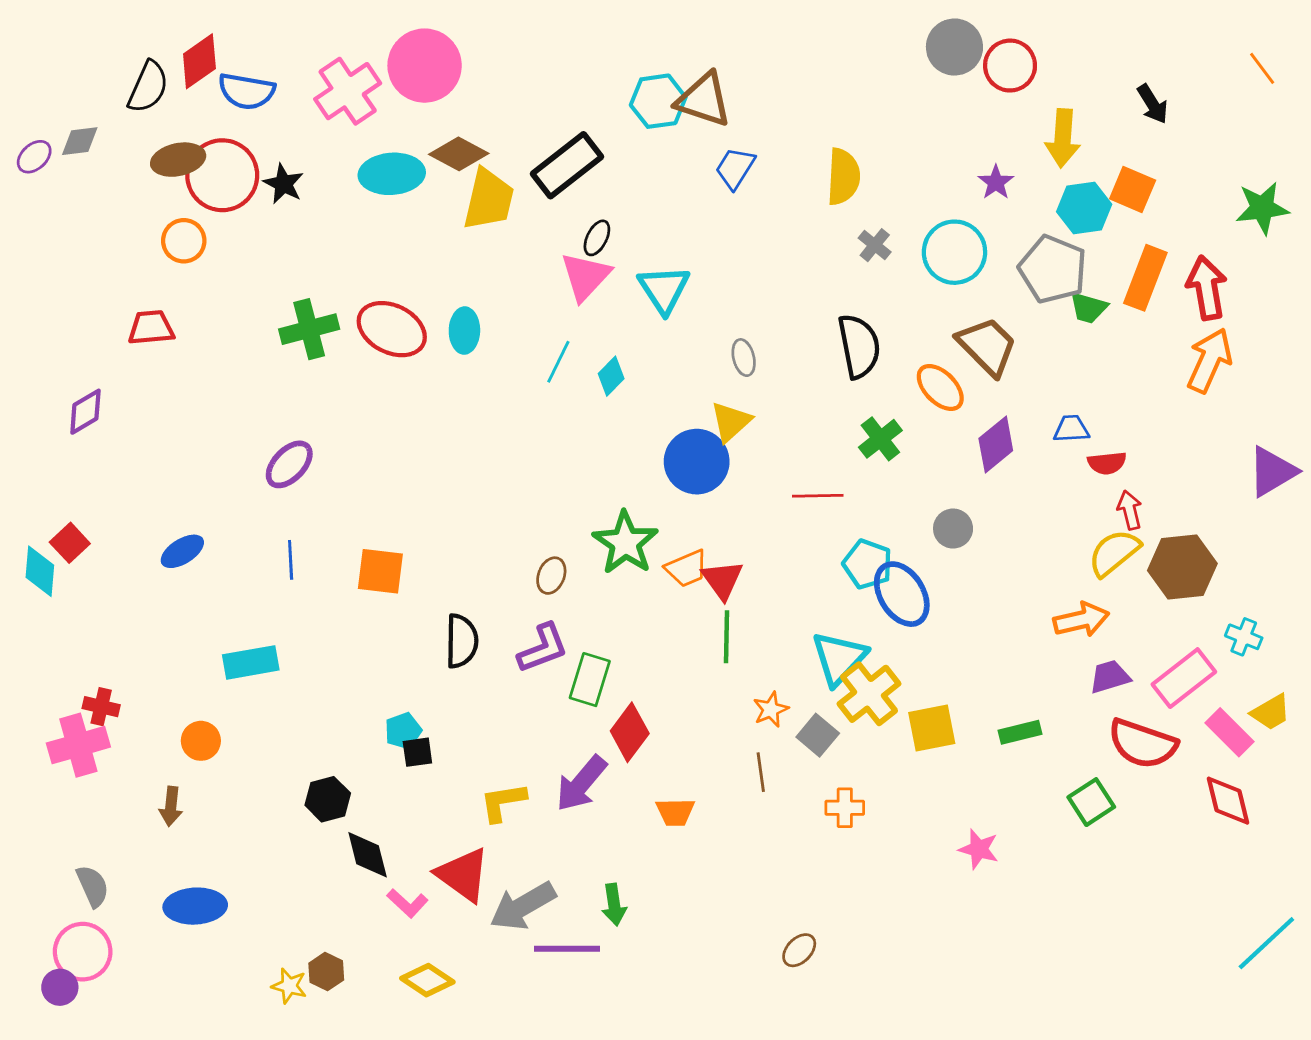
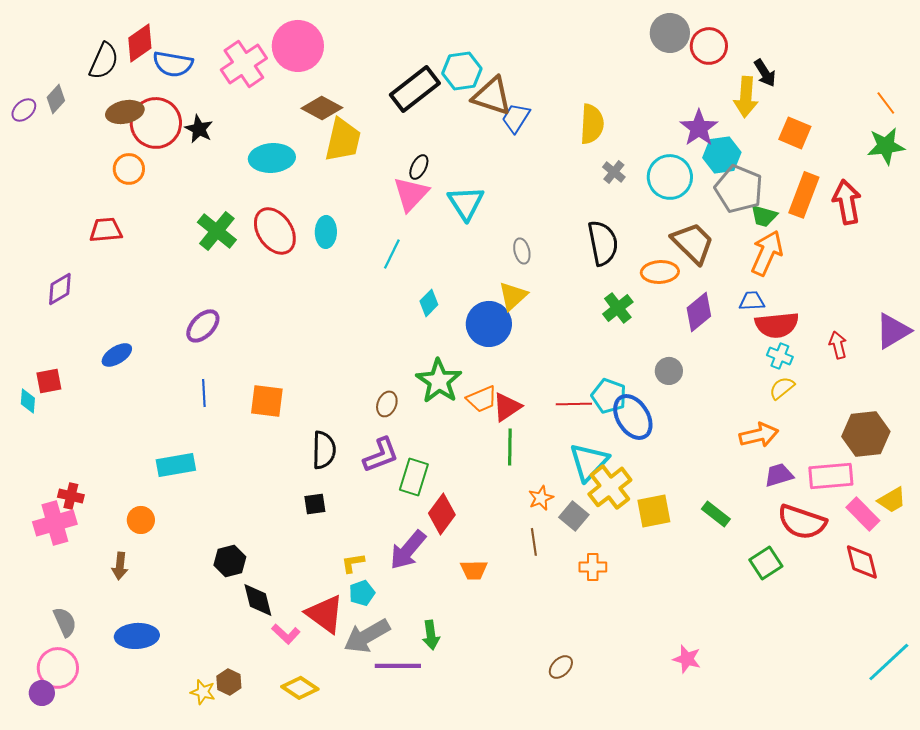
orange line: (1262, 68) -> (886, 103), moved
brown triangle: (704, 100) -> (492, 96), moved
black arrow: (1153, 104) -> (765, 73), moved
gray diamond: (80, 141) -> (56, 99), turned -40
black rectangle: (567, 165) -> (415, 89), moved
cyan ellipse: (392, 174) -> (272, 158), moved
purple star: (996, 182) -> (699, 128), size x1.5
cyan hexagon: (1084, 208) -> (722, 155), moved
green cross: (309, 329) -> (217, 231), turned -36
red ellipse: (392, 329) -> (275, 231), turned 30
orange arrow: (1209, 360) -> (767, 253), moved
cyan diamond: (611, 376) -> (429, 303), moved
orange ellipse: (940, 387) -> (660, 272), turned -48
red semicircle: (1107, 463) -> (777, 325), size x1.6
red line: (818, 496) -> (574, 404), moved
red arrow: (1130, 510) -> (838, 345), moved
red square: (70, 543) -> (49, 381), turned 32
blue ellipse: (182, 551) -> (117, 355), moved
yellow semicircle: (1114, 553) -> (782, 388), size x0.7
brown hexagon: (1182, 567) -> (866, 434), moved
cyan diamond: (40, 571) -> (28, 401), size x0.7
red triangle: (722, 580) -> (507, 407), turned 32
cyan cross: (1244, 637) -> (780, 356), moved
pink rectangle: (1184, 678) -> (831, 476), turned 33
cyan pentagon: (403, 731) -> (362, 593), moved
green rectangle: (1020, 732) -> (716, 514), turned 52
black square: (417, 752) -> (315, 504), moved
yellow L-shape: (503, 802) -> (353, 563), size x0.7
pink star: (979, 849) -> (687, 659), moved

